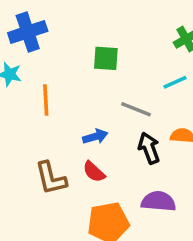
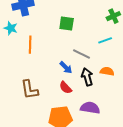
blue arrow: (95, 137) -> (66, 68), moved, turned 56
red semicircle: (94, 172) -> (65, 88), moved

